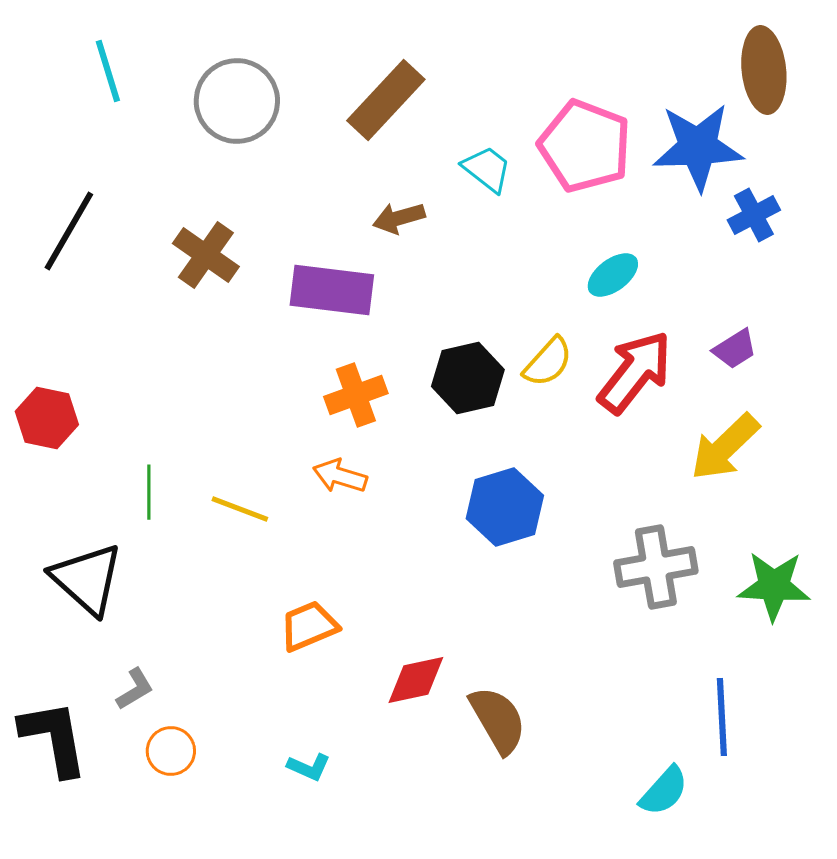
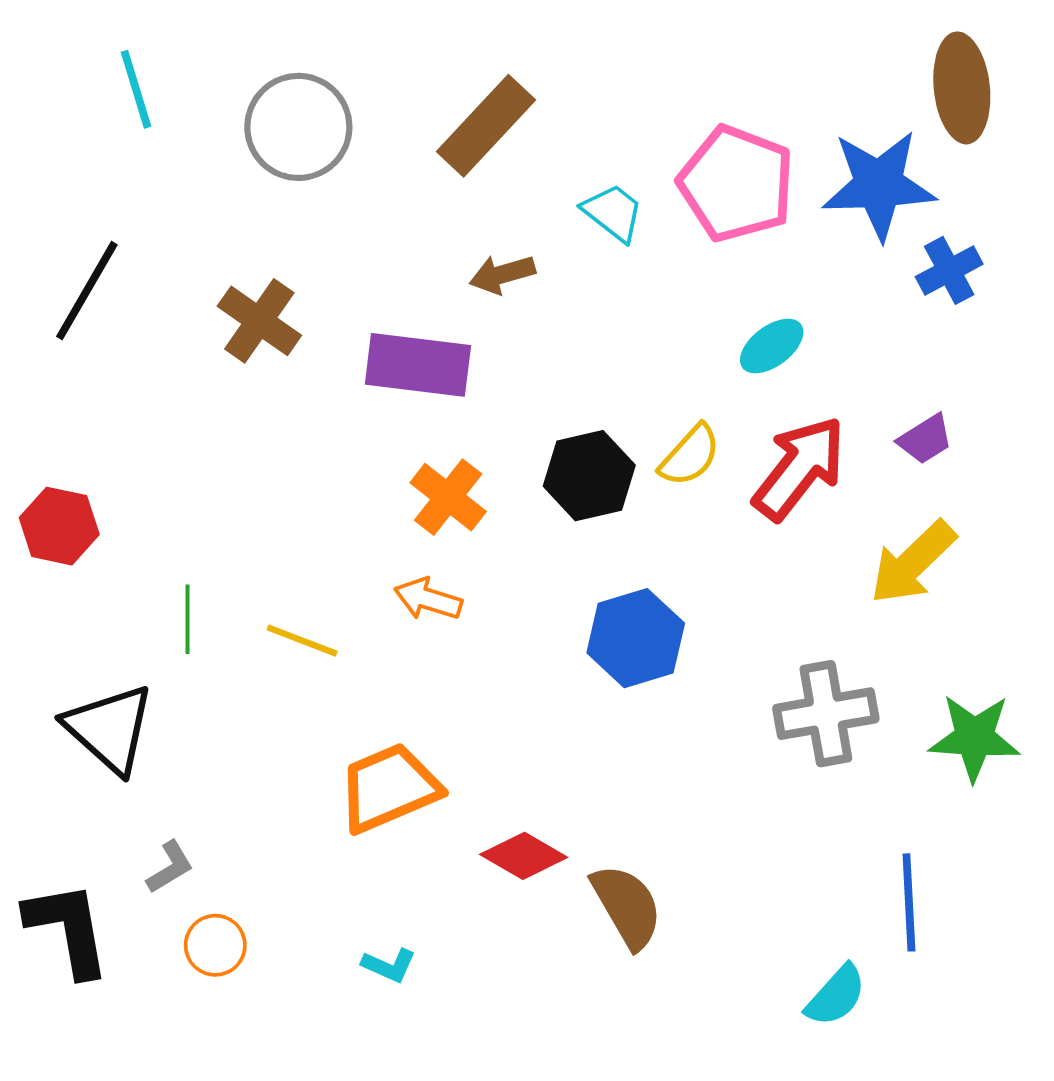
orange cross: (356, 395) -> (448, 497), turned -32
orange trapezoid: (309, 626) -> (389, 788), size x1.4
red diamond: (416, 680) -> (524, 856), turned 42

